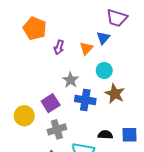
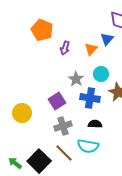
cyan circle: (104, 71) -> (101, 74), moved
yellow circle: (24, 116) -> (22, 113), moved
black semicircle: (105, 135) -> (95, 124), moved

